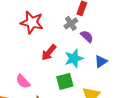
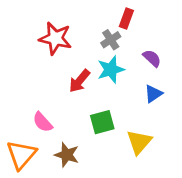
purple semicircle: (87, 36) -> (152, 58), moved
cyan star: (74, 58) -> (111, 70), moved

